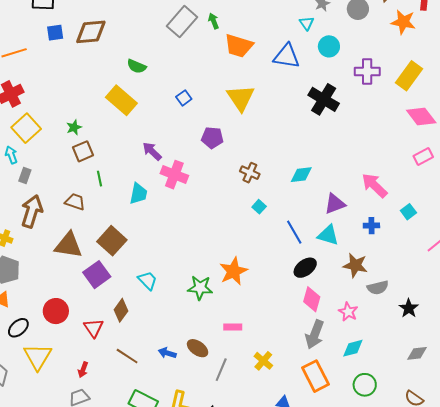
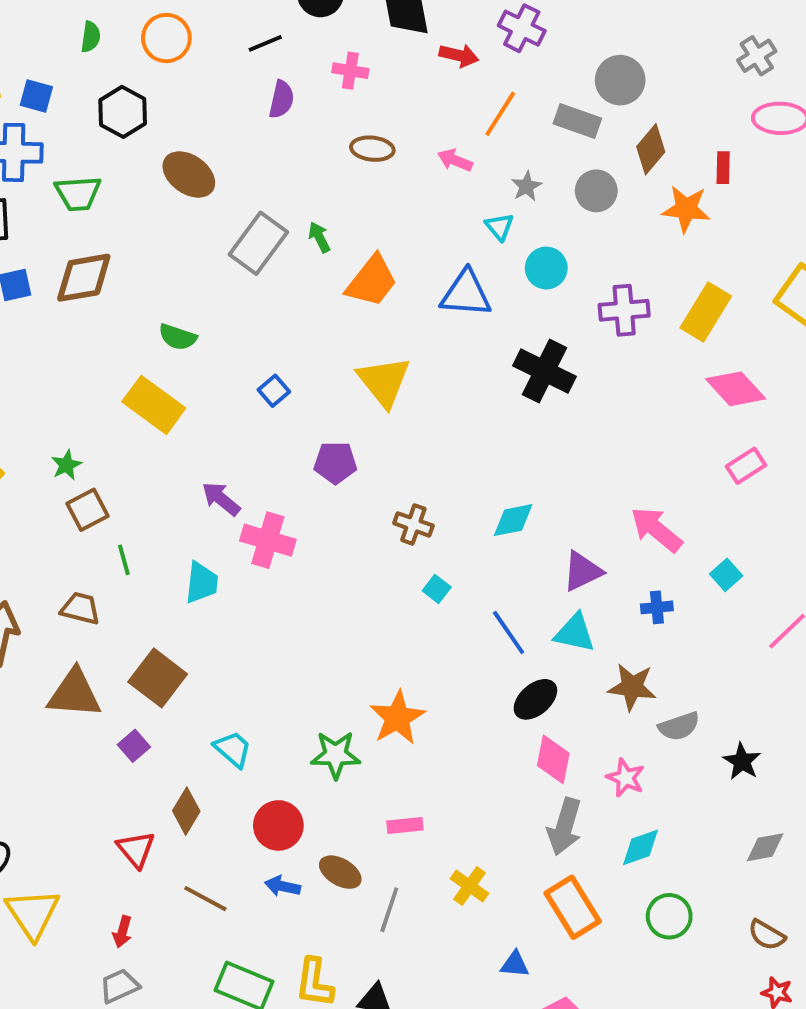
orange trapezoid: (239, 46) -> (372, 281), turned -64
purple square: (97, 275) -> (134, 746), size x0.6
red circle: (56, 311) -> (278, 825), moved

